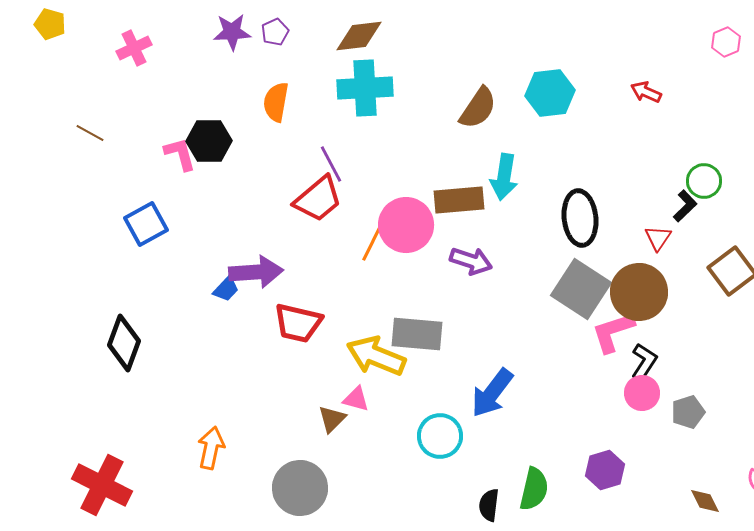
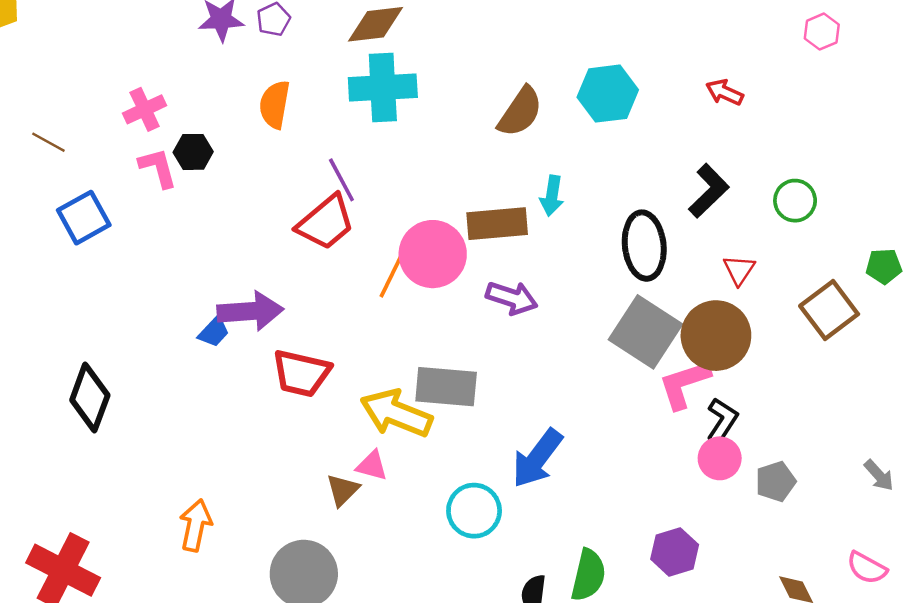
pink cross: (134, 48) -> (145, 109), moved
black hexagon: (209, 141) -> (193, 152), size x0.7
cyan arrow: (504, 177) -> (552, 196), size x0.7
black L-shape: (685, 206) -> (709, 191), moved, size x1.4
blue square: (146, 224) -> (84, 218), moved

